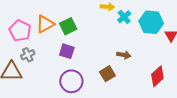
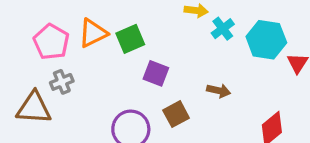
purple square: (67, 51) -> (156, 73), moved
brown square: (107, 74) -> (176, 114), moved

